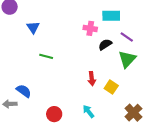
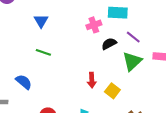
blue triangle: (33, 27) -> (41, 21), moved
pink cross: (90, 28) -> (94, 25), turned -32
blue semicircle: (24, 91) -> (24, 82), moved

